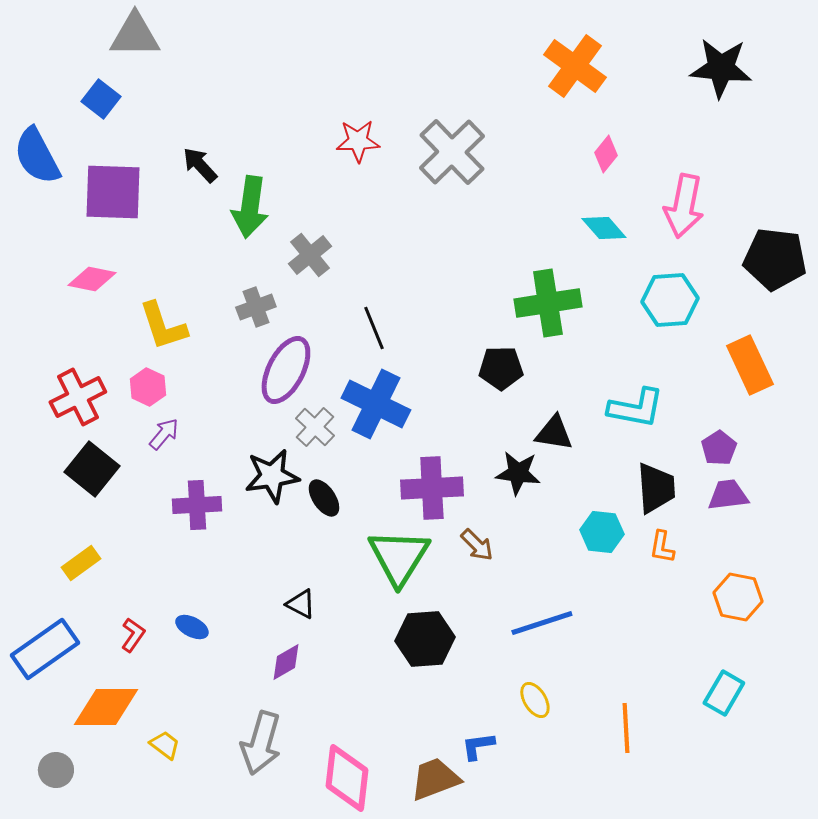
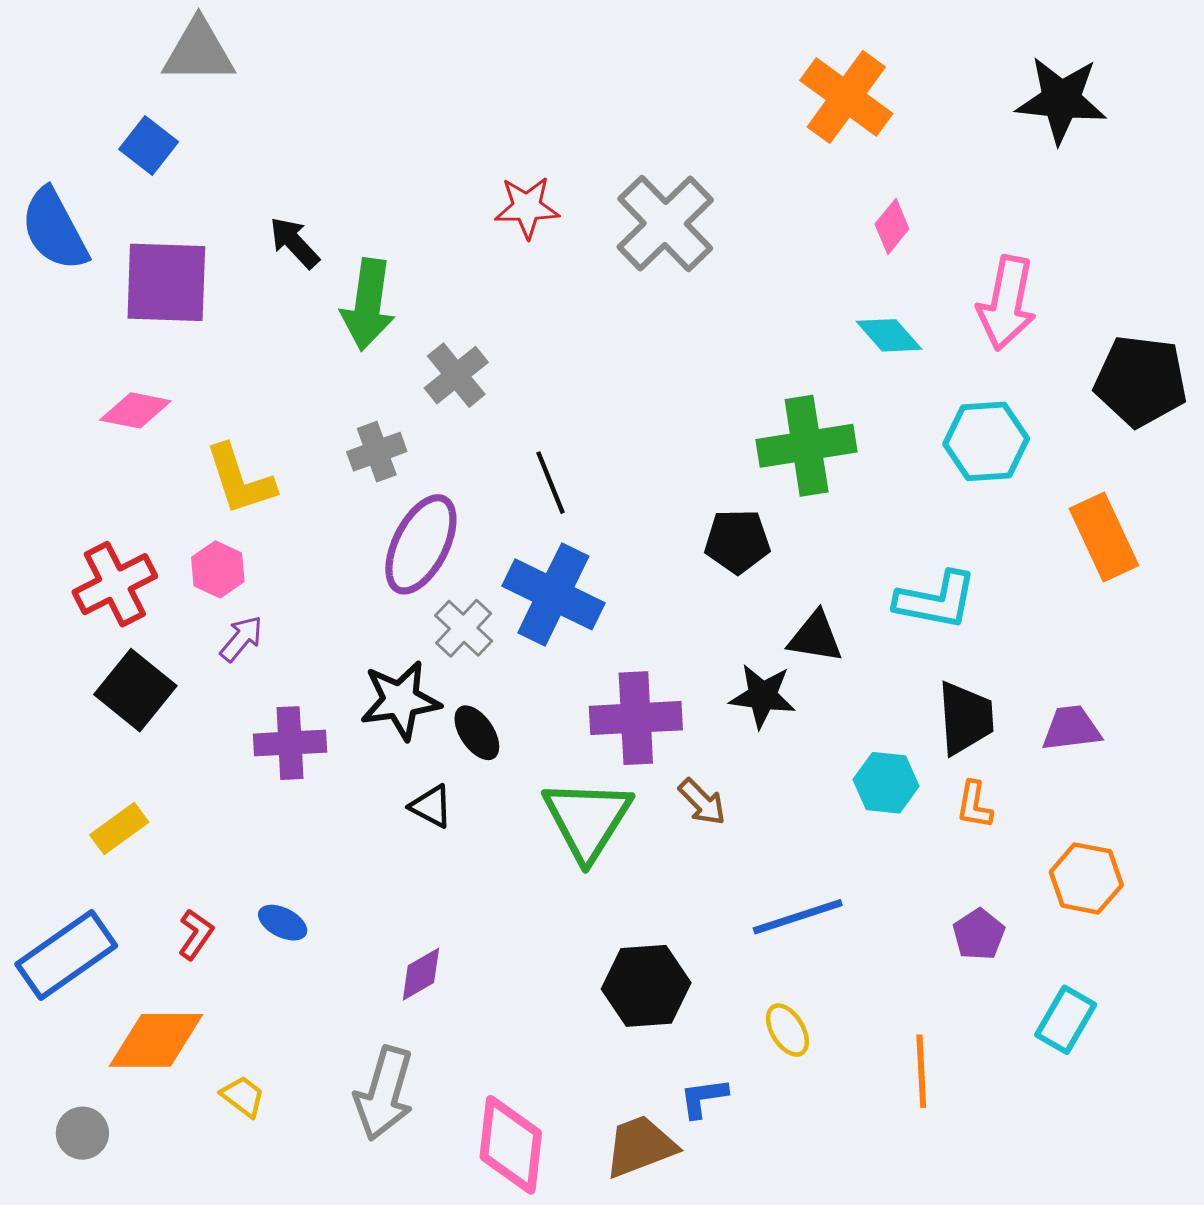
purple pentagon: (719, 448) -> (979, 934), moved
black triangle: (301, 604) -> (431, 806), moved
black hexagon: (425, 639) -> (646, 986), moved

